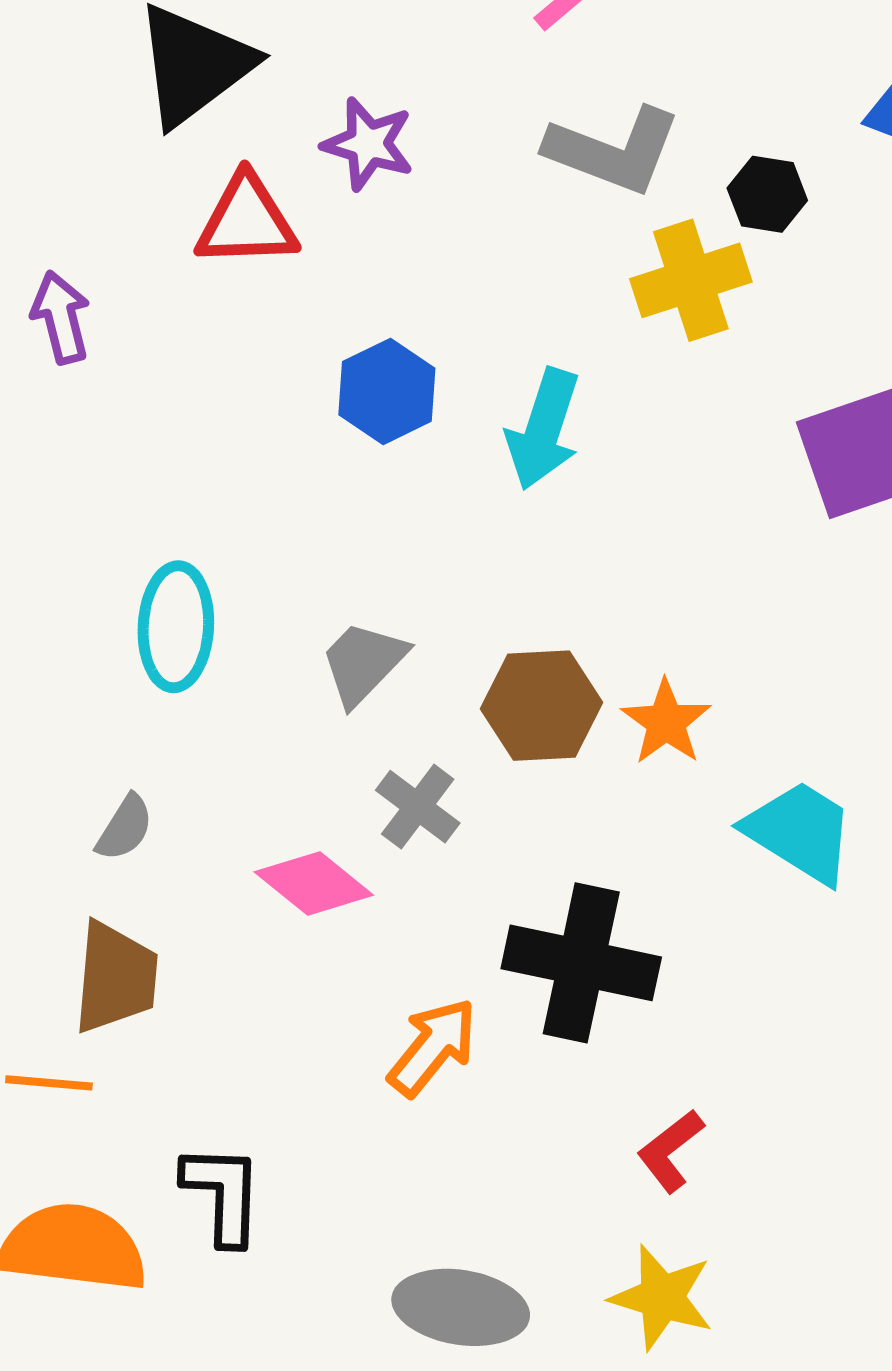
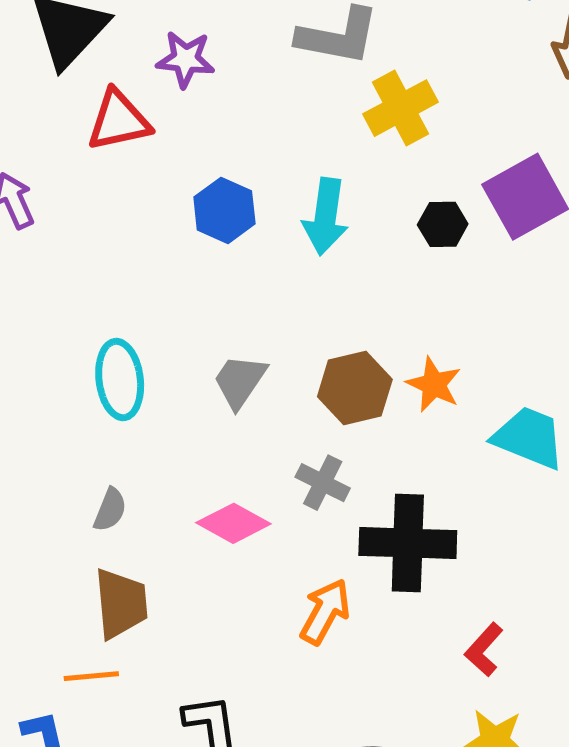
black hexagon: (767, 194) -> (443, 224), moved
gray cross: (418, 807) -> (323, 483), moved

